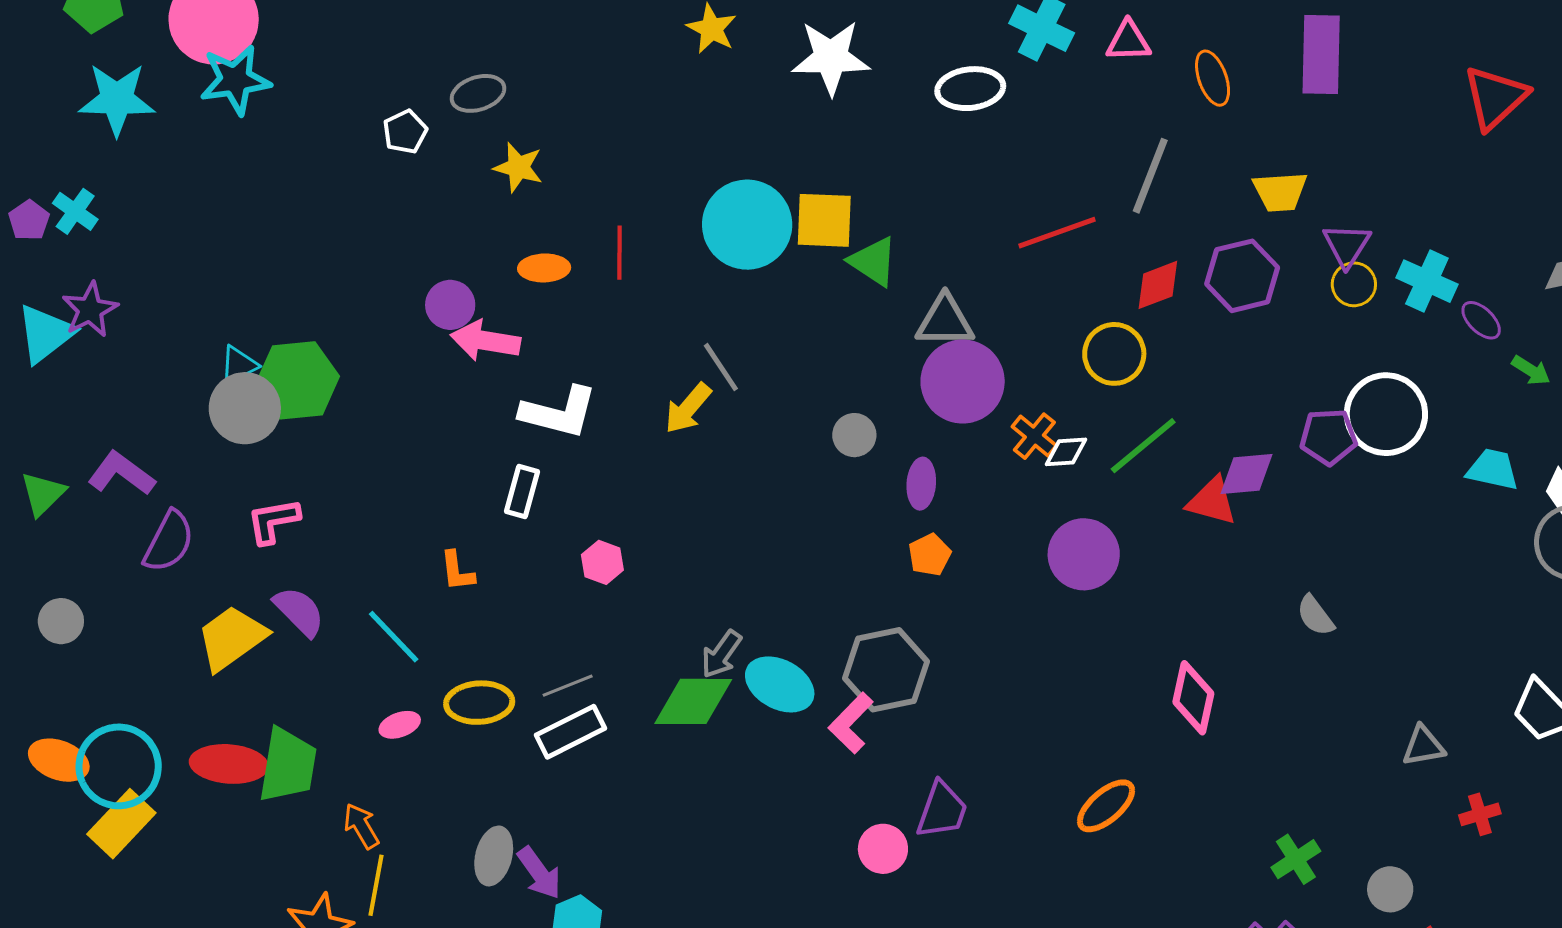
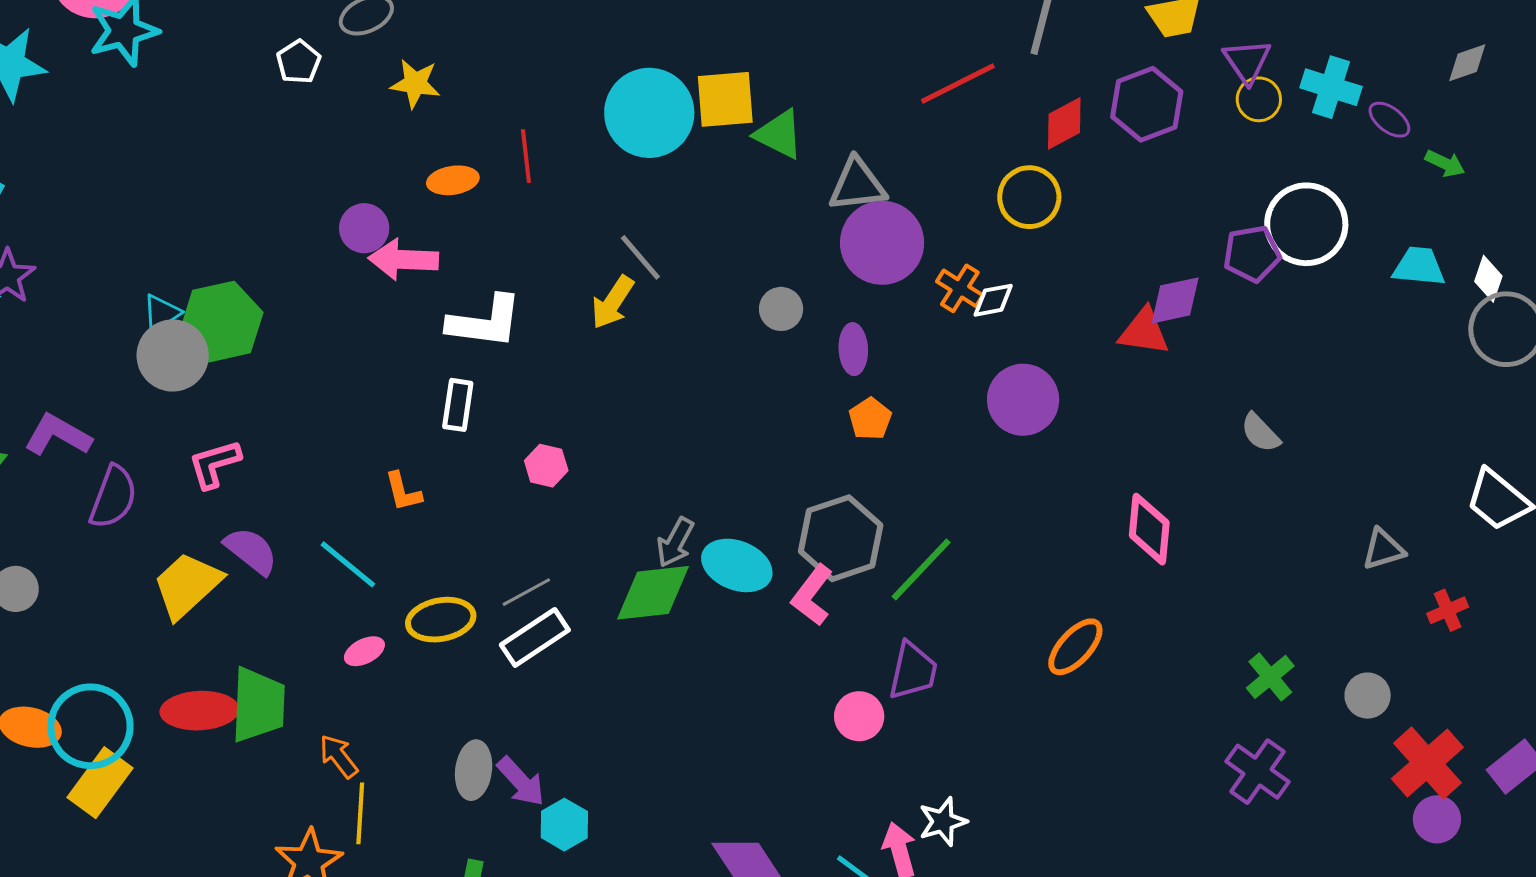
green line: (1143, 446) -> (921, 569), moved

